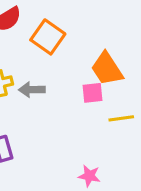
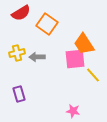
pink square: (93, 93) -> (75, 59), size x1.5
yellow line: (121, 118) -> (93, 75), turned 56

